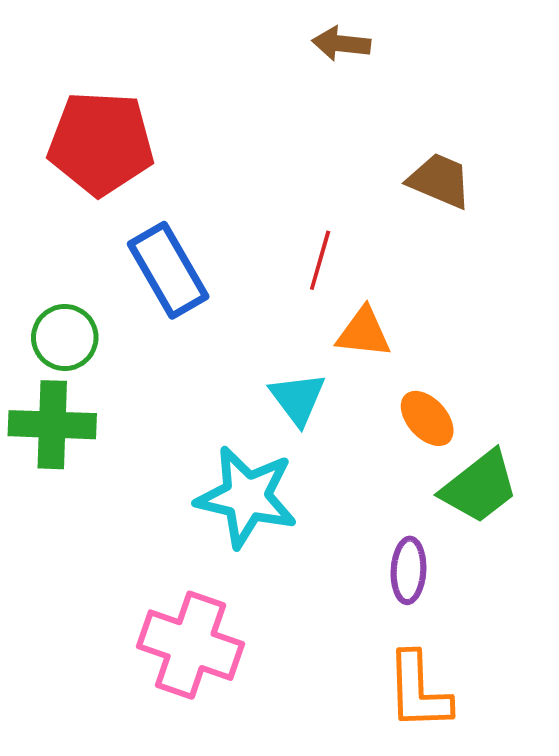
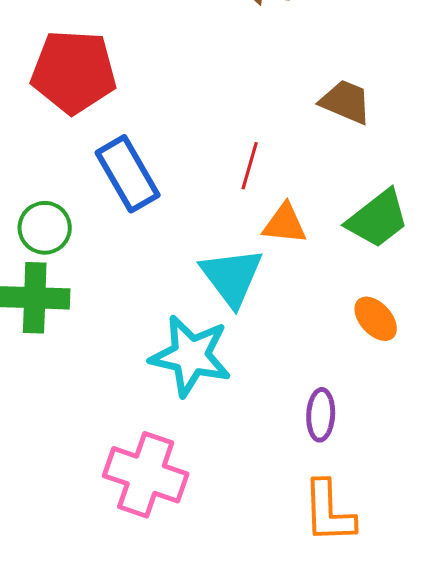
cyan triangle: (298, 399) -> (232, 277), size x1.4
orange ellipse: (427, 418) -> (376, 319), moved
green trapezoid: (479, 487) -> (378, 219), moved

